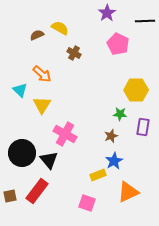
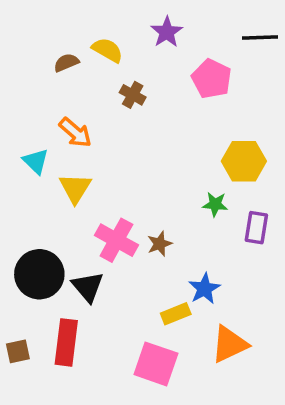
purple star: (107, 13) -> (167, 32), moved
brown star: (111, 136) -> (160, 244), moved
red rectangle: (37, 191) -> (66, 342), turned -30
pink square: (87, 203) -> (156, 364), size x1.4

